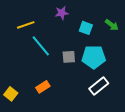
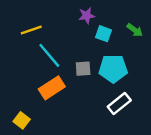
purple star: (62, 13) -> (87, 16), moved
orange rectangle: (43, 87) -> (52, 88), moved, size x1.5
yellow square: (11, 94) -> (22, 120), moved

